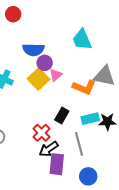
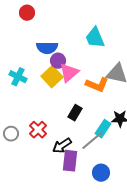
pink triangle: (56, 75) -> (69, 73), size x1.5
cyan rectangle: (90, 119) -> (103, 129), moved, turned -42
red cross: (42, 133) -> (38, 130), moved
gray line: (79, 144) -> (92, 141), turned 65

